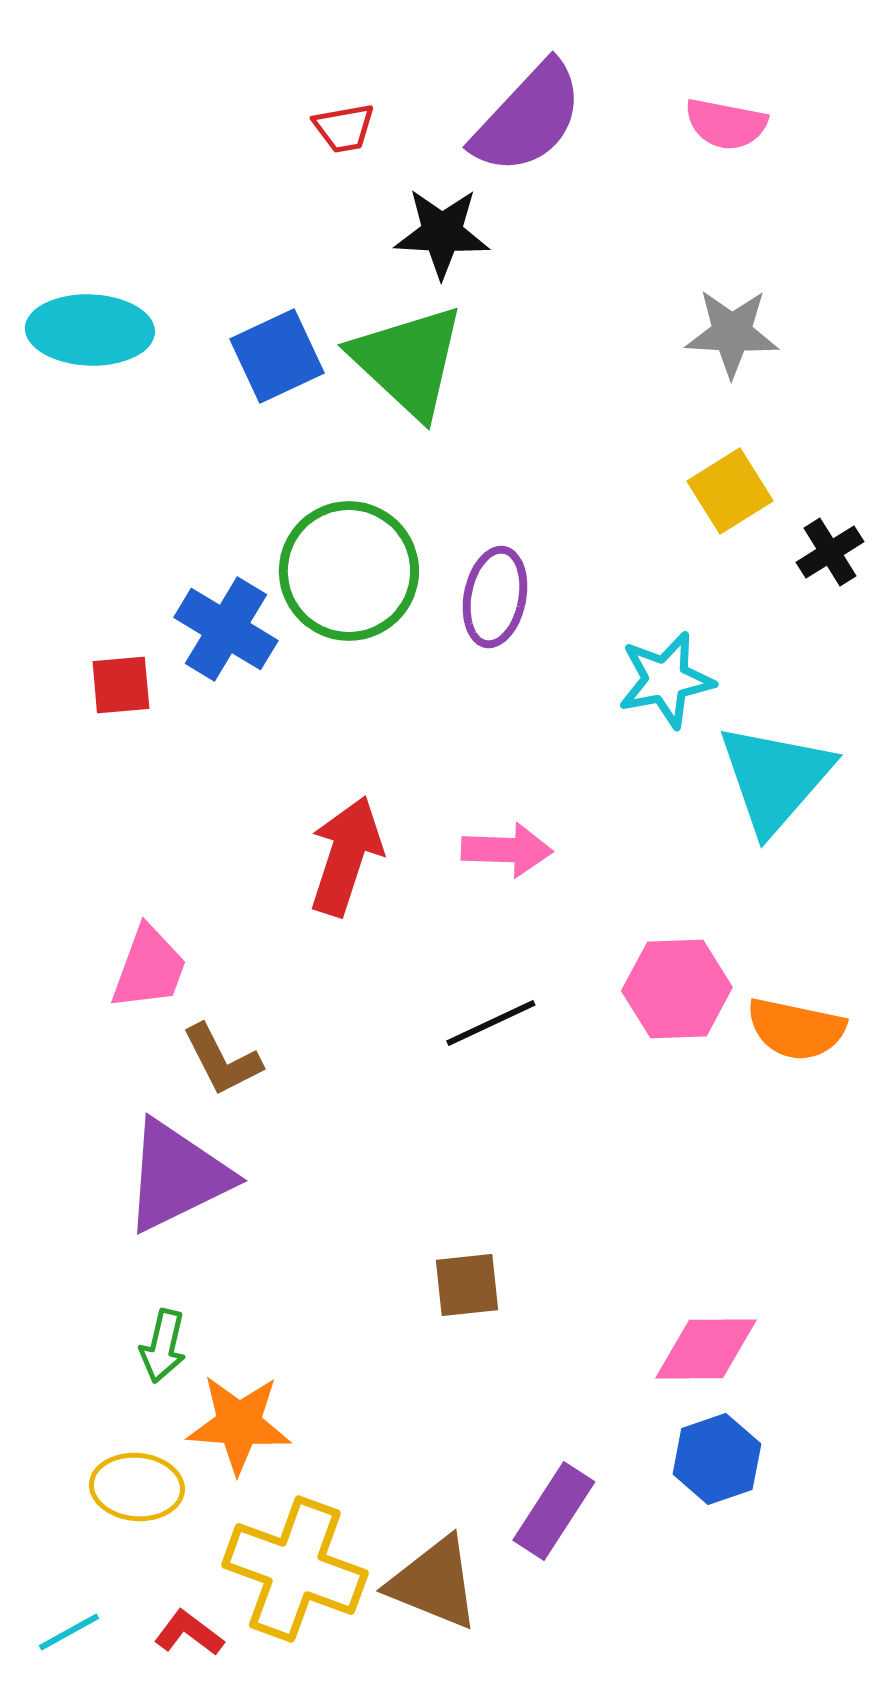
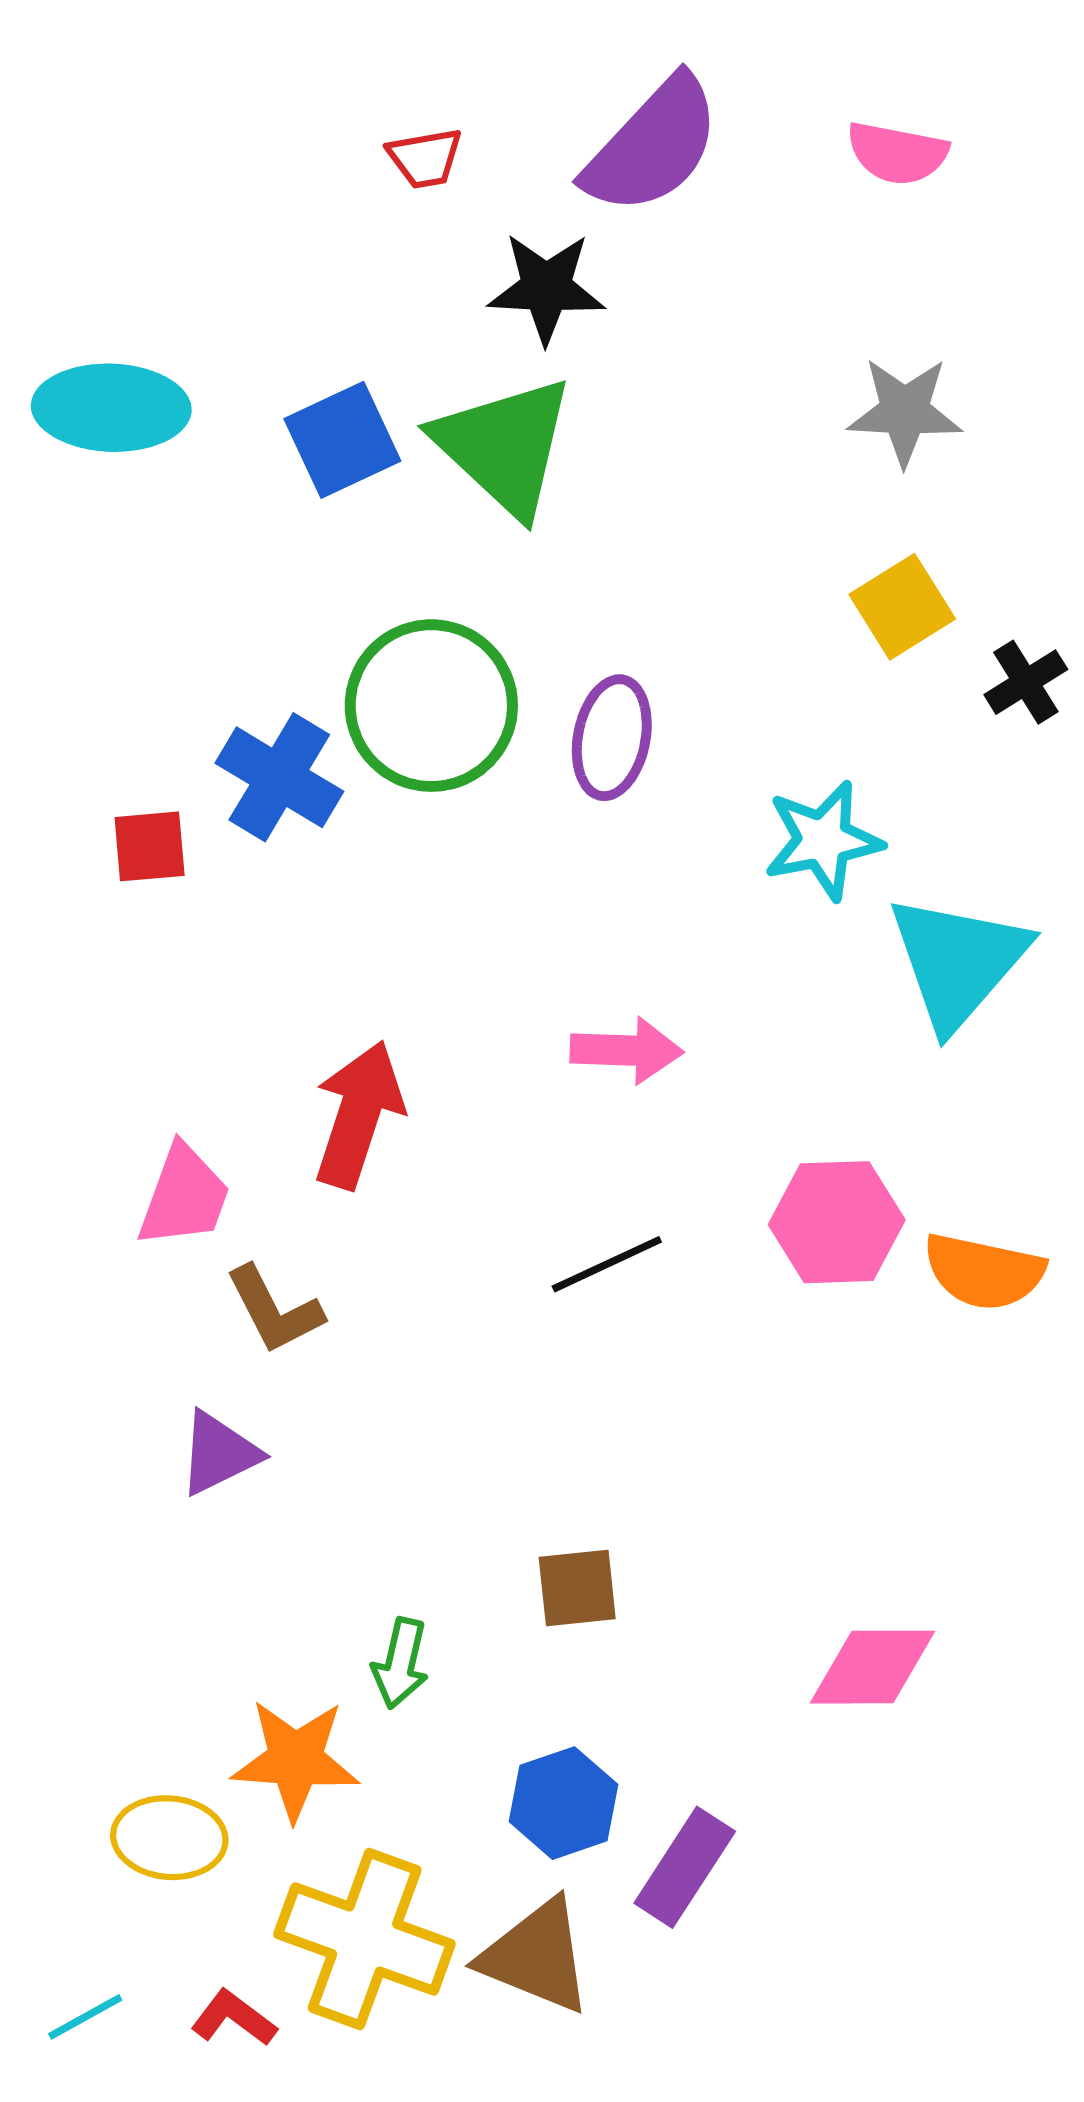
red arrow: (346, 856) -> (358, 1115), moved
purple triangle: (177, 1176) -> (219, 1453), size x0.6
green arrow: (163, 1346) -> (400, 1663), moved
blue hexagon: (717, 1459) -> (564, 1803), moved

